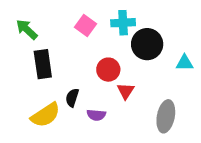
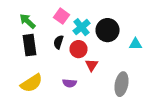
cyan cross: (123, 23) -> (82, 27), moved, turned -36
green arrow: (27, 29) -> (28, 21), moved
black semicircle: (72, 98) -> (58, 42), moved

